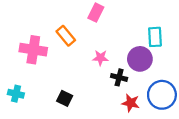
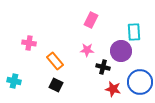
pink rectangle: (96, 13) -> (91, 20), moved
orange rectangle: (66, 36) -> (55, 61), moved
pink cross: (33, 50) -> (29, 43), size x0.6

